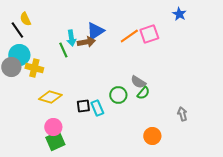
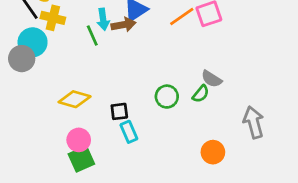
yellow cross: (34, 68) -> (53, 18), moved
gray semicircle: (138, 82) -> (212, 79), moved
cyan rectangle: (97, 108) -> (129, 132), moved
gray arrow: (182, 114) -> (254, 122), size x1.6

